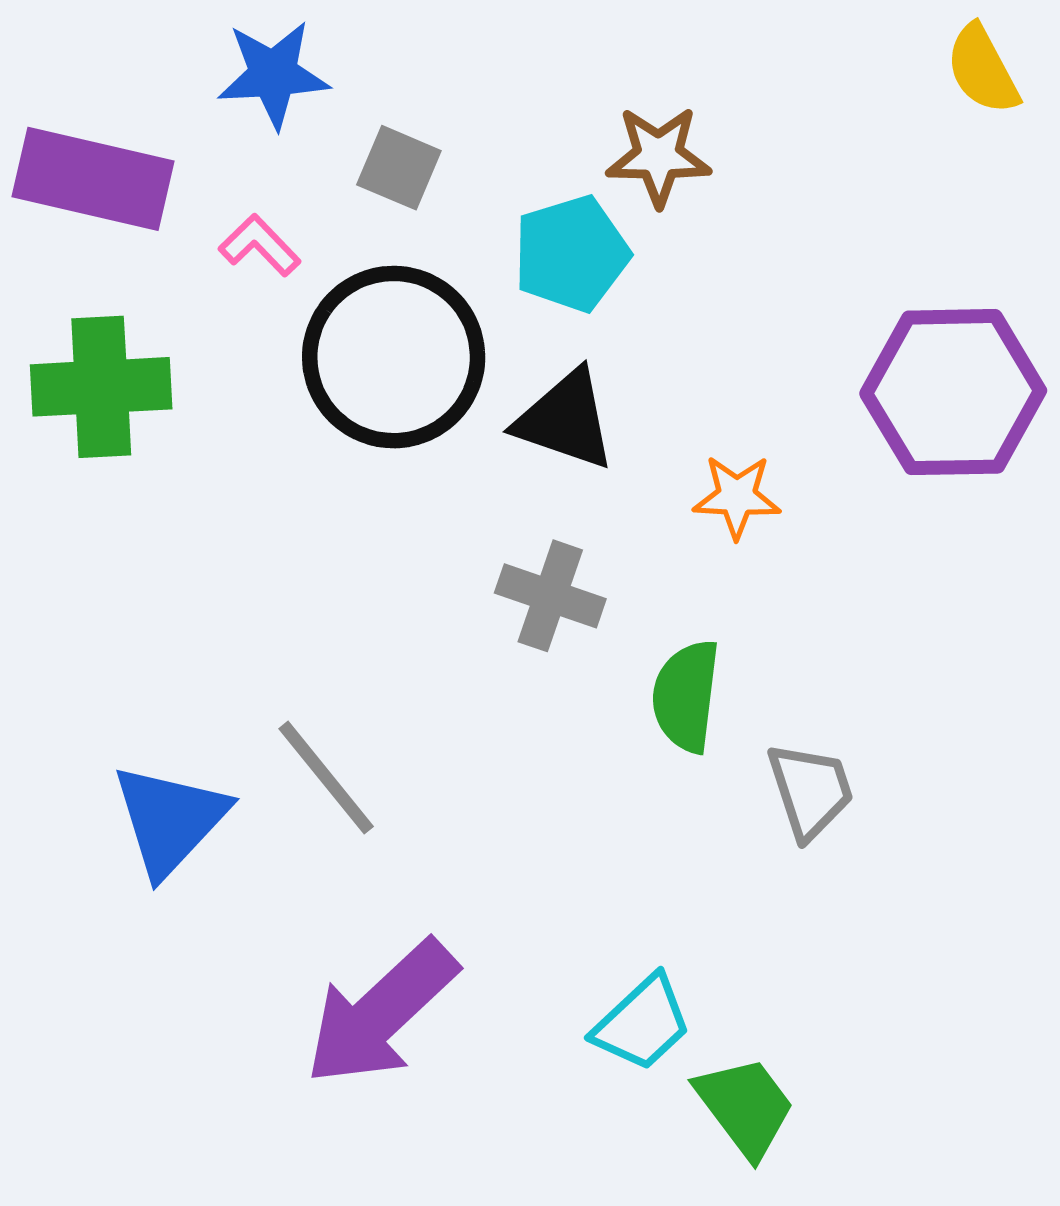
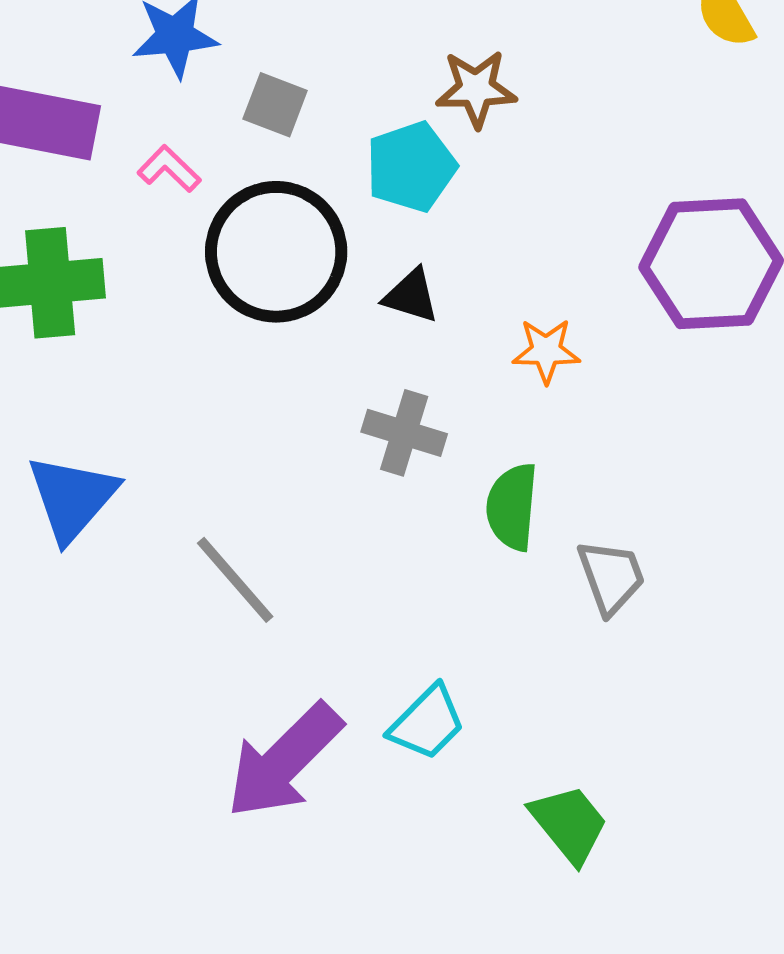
black triangle: (565, 420) -> (411, 296), size x0.7
blue triangle: (170, 820) -> (72, 498), moved
cyan trapezoid: (642, 1023) -> (427, 723), moved

